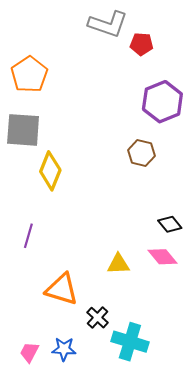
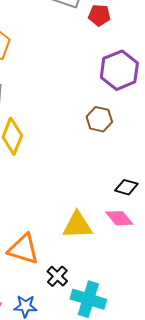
black diamond: (170, 224) -> (126, 187), turned -35
yellow triangle: (118, 264) -> (77, 225), size x1.4

